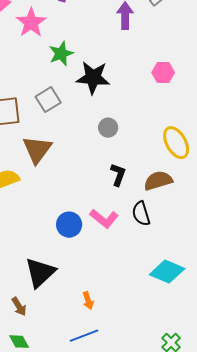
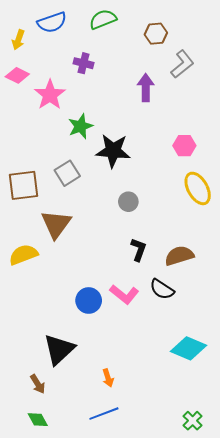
yellow ellipse: (176, 143) -> (198, 188), moved
black semicircle: (141, 214) -> (162, 289), turned -40

